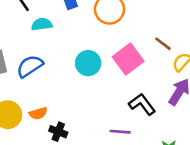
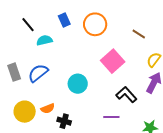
brown line: (163, 44) -> (139, 34), moved
cyan circle: (88, 63) -> (78, 84), moved

